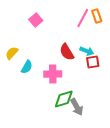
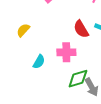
cyan semicircle: (27, 67) -> (39, 62), moved

